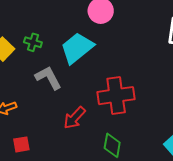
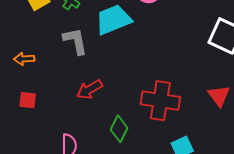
red cross: (116, 96) -> (160, 101), moved

